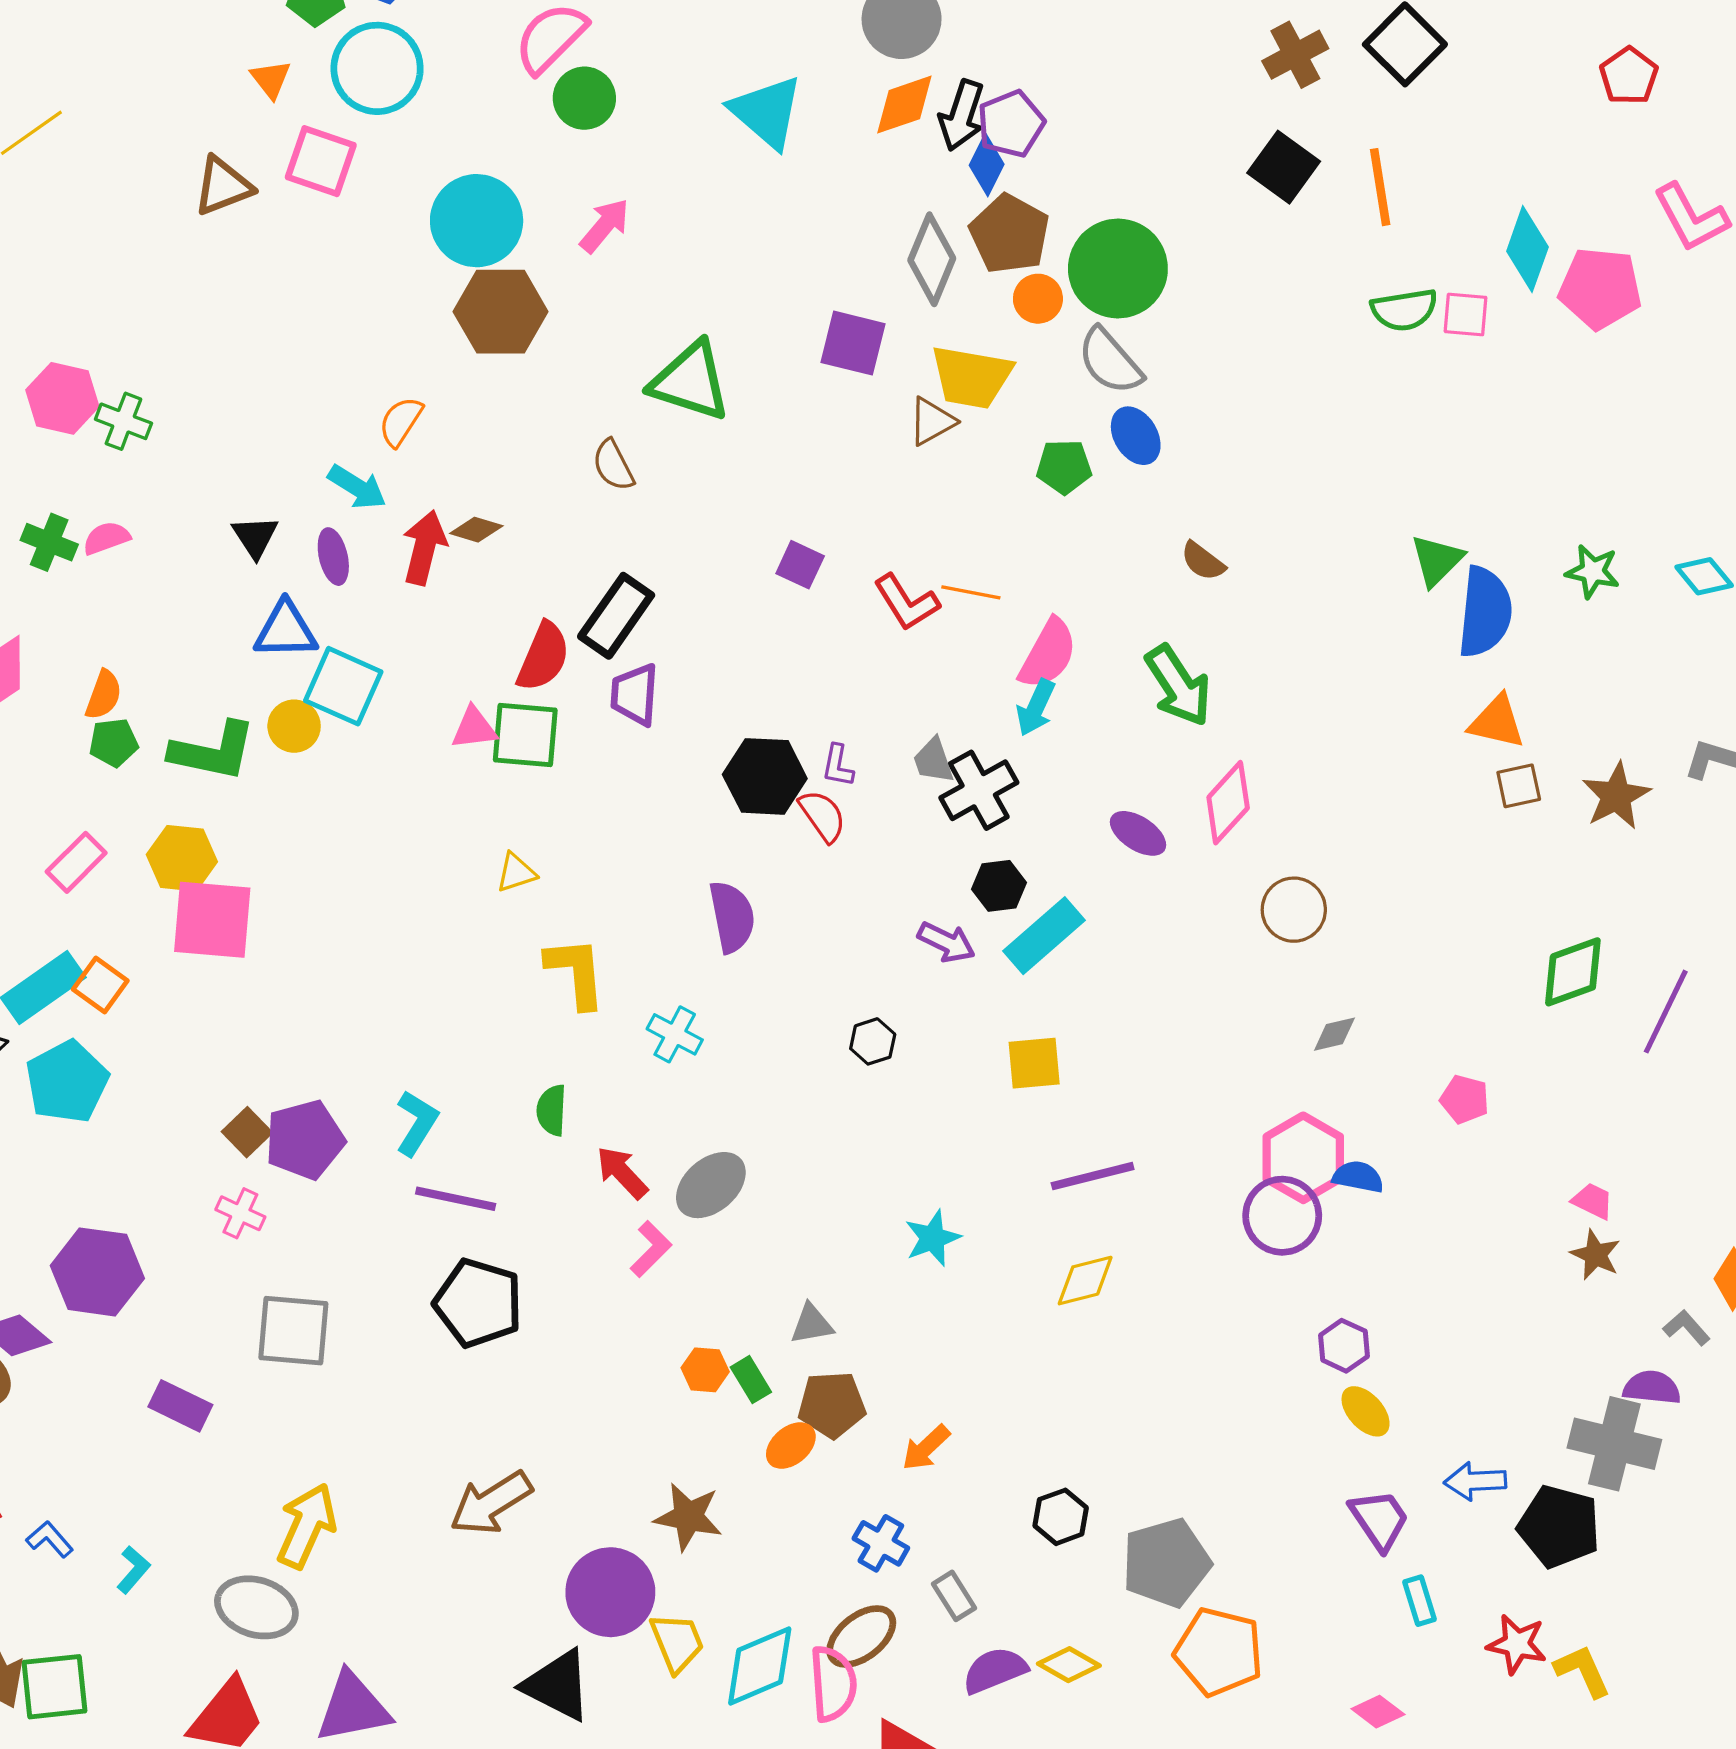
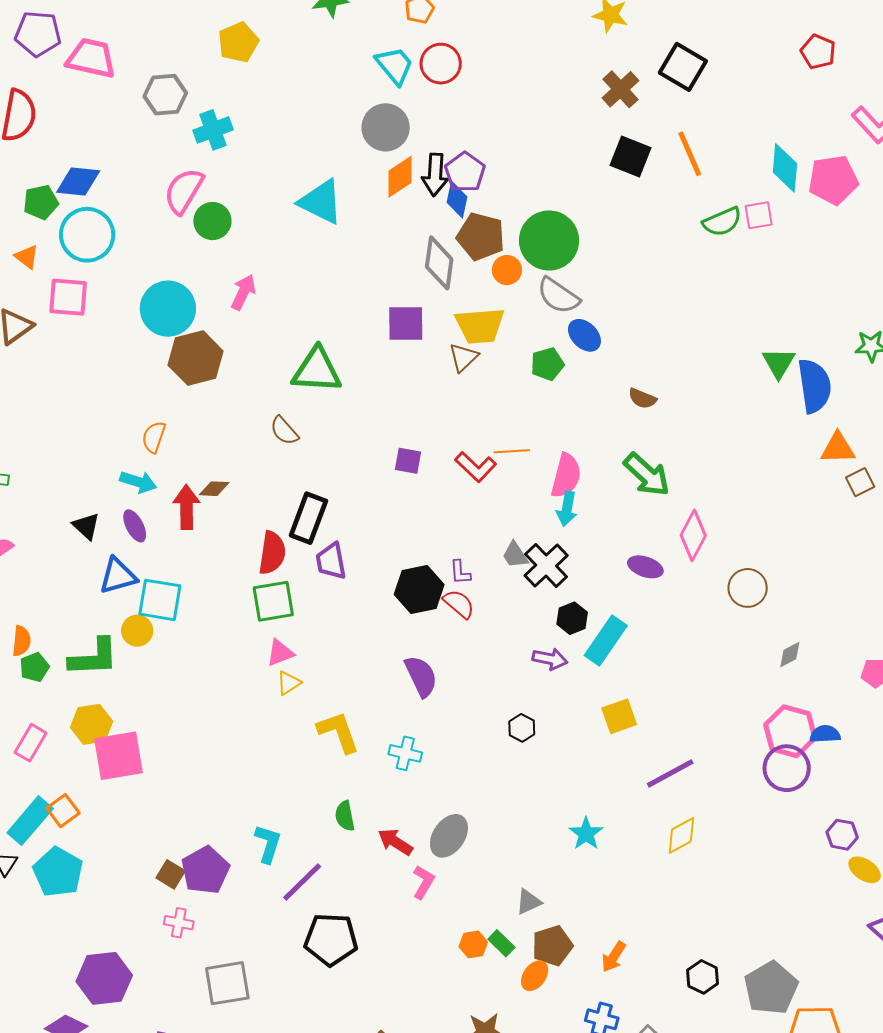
pink triangle: (474, 728) -> (280, 653), moved
orange square: (100, 985) -> (63, 811), turned 32
purple line: (456, 1199) -> (302, 882), turned -42

